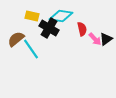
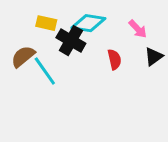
red semicircle: (82, 29) -> (114, 59), moved
pink arrow: (95, 39) -> (138, 29), moved

